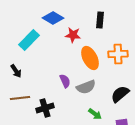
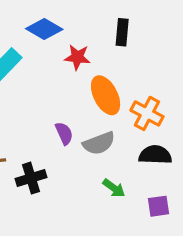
orange cross: (118, 54) -> (147, 113), moved, turned 30
black semicircle: (120, 94) -> (155, 155), turned 42

